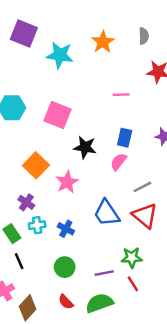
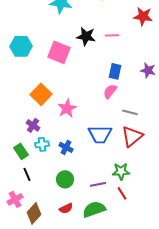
black star: (85, 147) -> (86, 36), moved
gray line: (142, 187) -> (130, 112), turned 42
blue trapezoid: (107, 213) -> (100, 134), turned -55
red triangle: (145, 216) -> (132, 136), turned 40
red semicircle: (66, 302) -> (66, 208), turned -72

